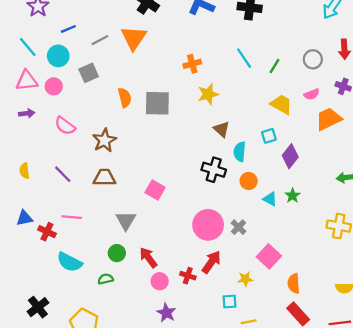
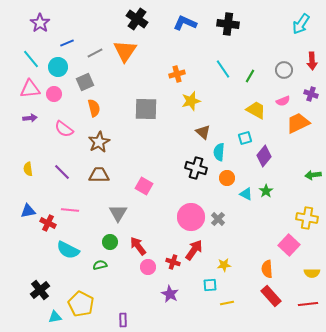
orange semicircle: (125, 98) -> (94, 108), moved
pink square: (269, 256) -> (289, 245), moved
purple star: (166, 313) -> (170, 294), moved

